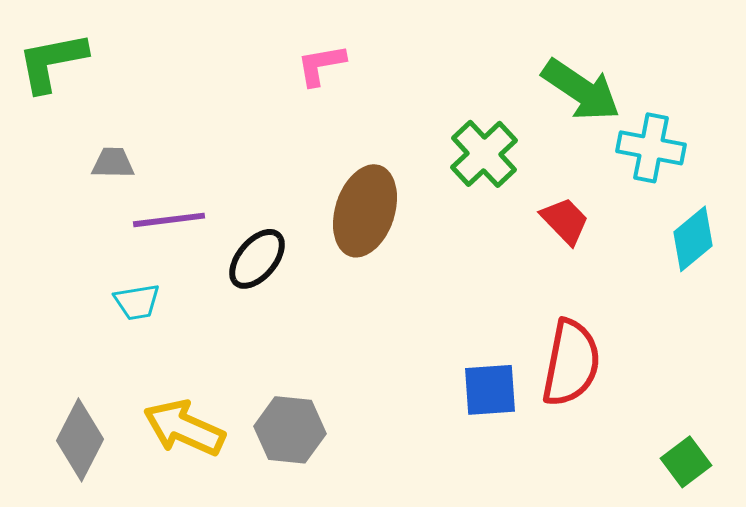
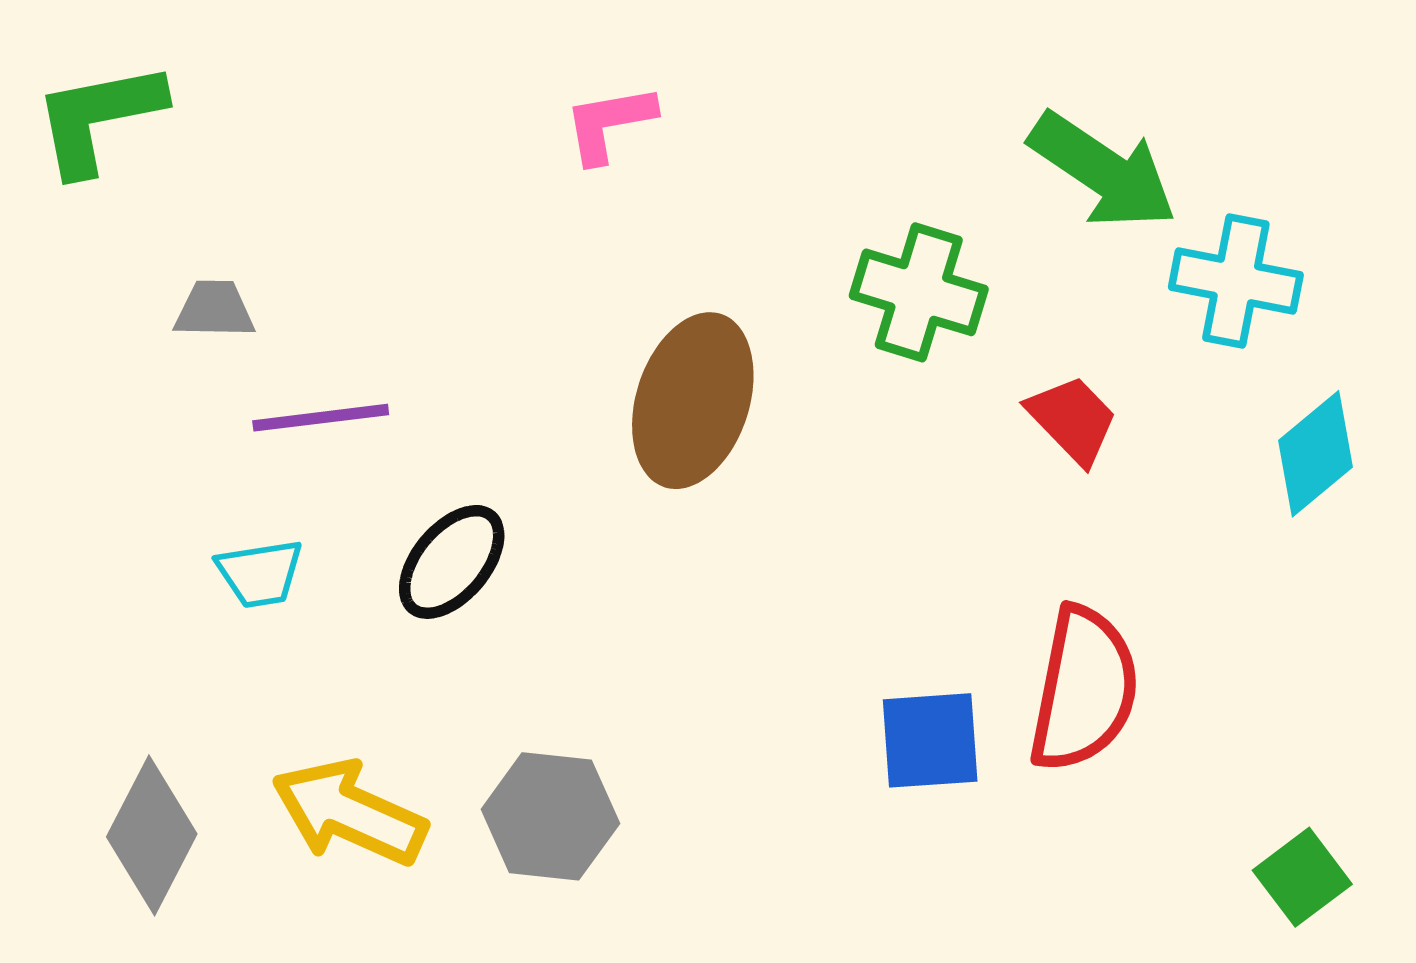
green cross: (484, 154) -> (919, 292), turned -30
black ellipse: (257, 259) -> (452, 562), moved

